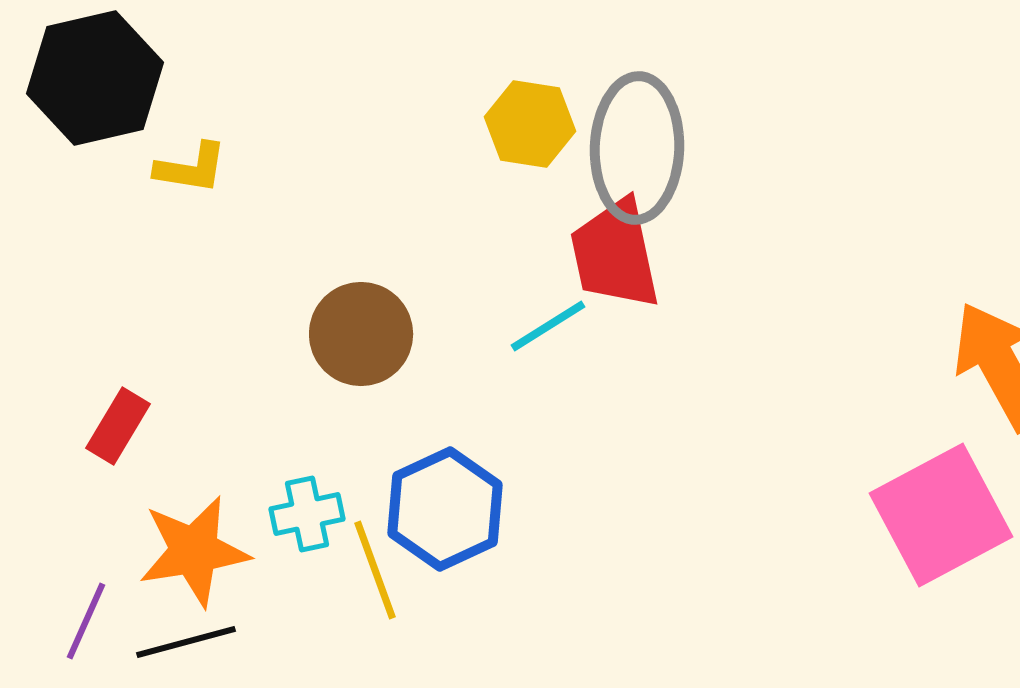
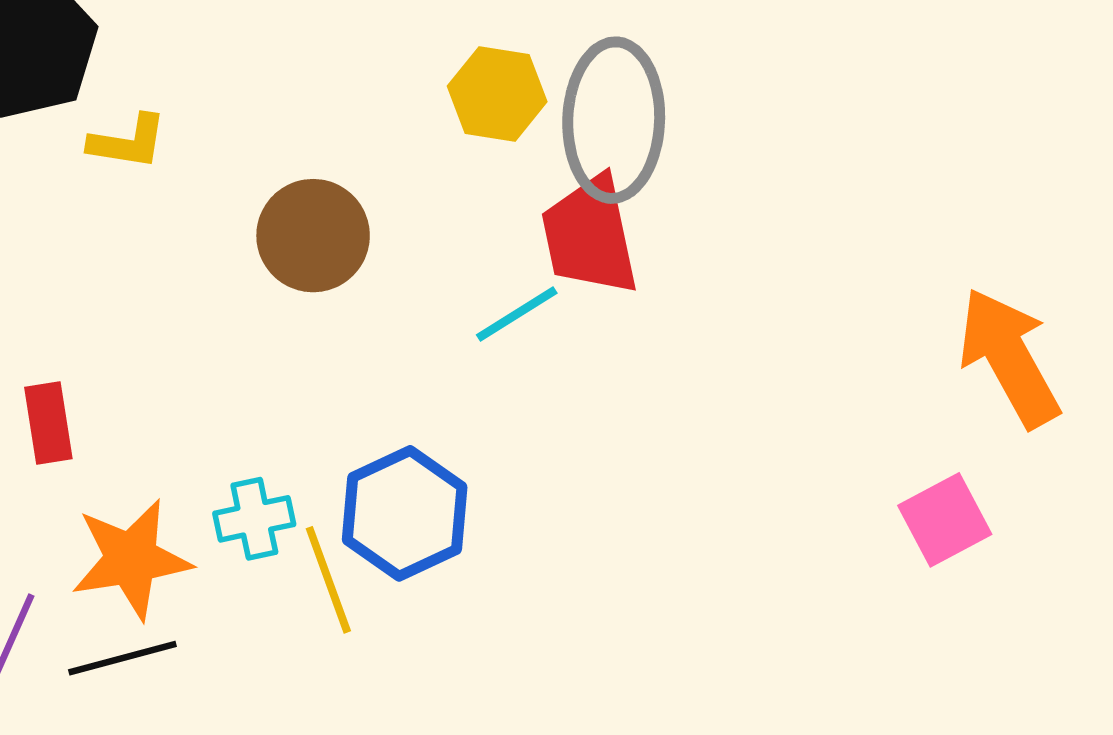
brown circle: (361, 334) -> (313, 236), moved
red rectangle: (118, 426) -> (48, 423), turned -40
pink square: (941, 515) -> (945, 520), size x0.6

